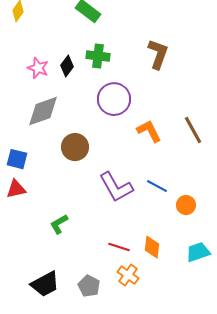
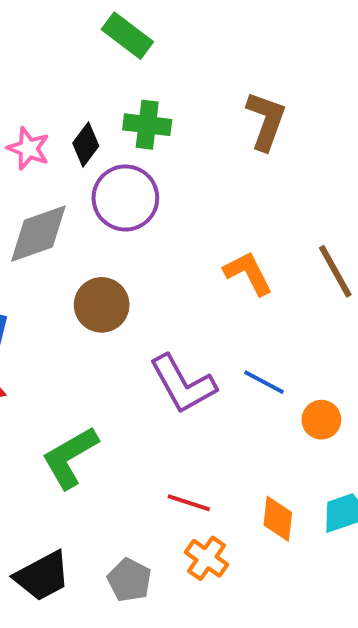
purple circle: (114, 99) -> (125, 198), moved
green L-shape: (59, 224) -> (70, 457), size x1.6
orange diamond: (152, 247) -> (278, 519), moved

